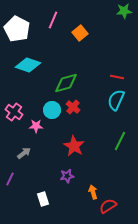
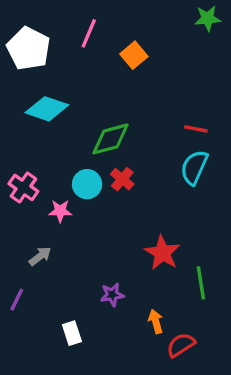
green line: (120, 141) -> (201, 283), moved, turned -36
red star: (74, 146) -> (162, 253), moved

